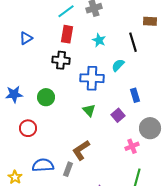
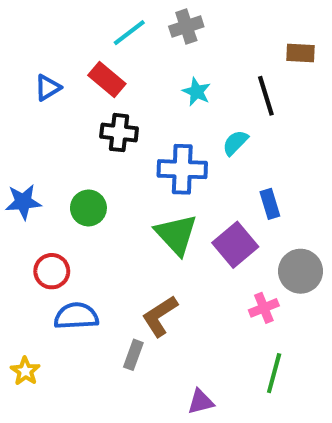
red rectangle: (67, 34) -> (107, 80), moved, turned -60
green triangle: (89, 110) -> (176, 234), size x1.6
purple square: (118, 115) -> (235, 245), size x1.5
blue semicircle: (43, 165) -> (76, 316), moved

